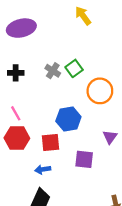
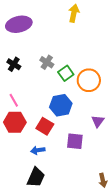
yellow arrow: (83, 16) -> (74, 13), turned 48
green square: (74, 68) -> (66, 73), moved
black cross: (16, 73) -> (14, 64), turned 32
red square: (51, 143) -> (45, 126), turned 36

